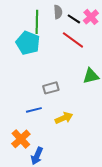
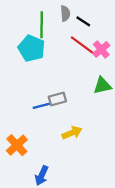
pink cross: (91, 17) -> (101, 49), moved
blue line: (34, 110) -> (42, 106), moved
orange cross: (21, 139) -> (17, 145), moved

